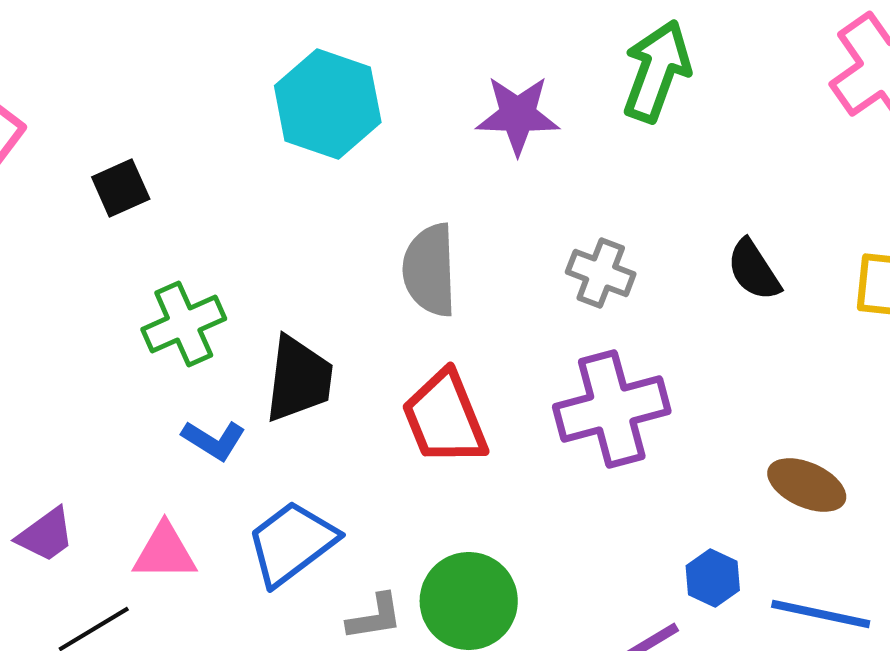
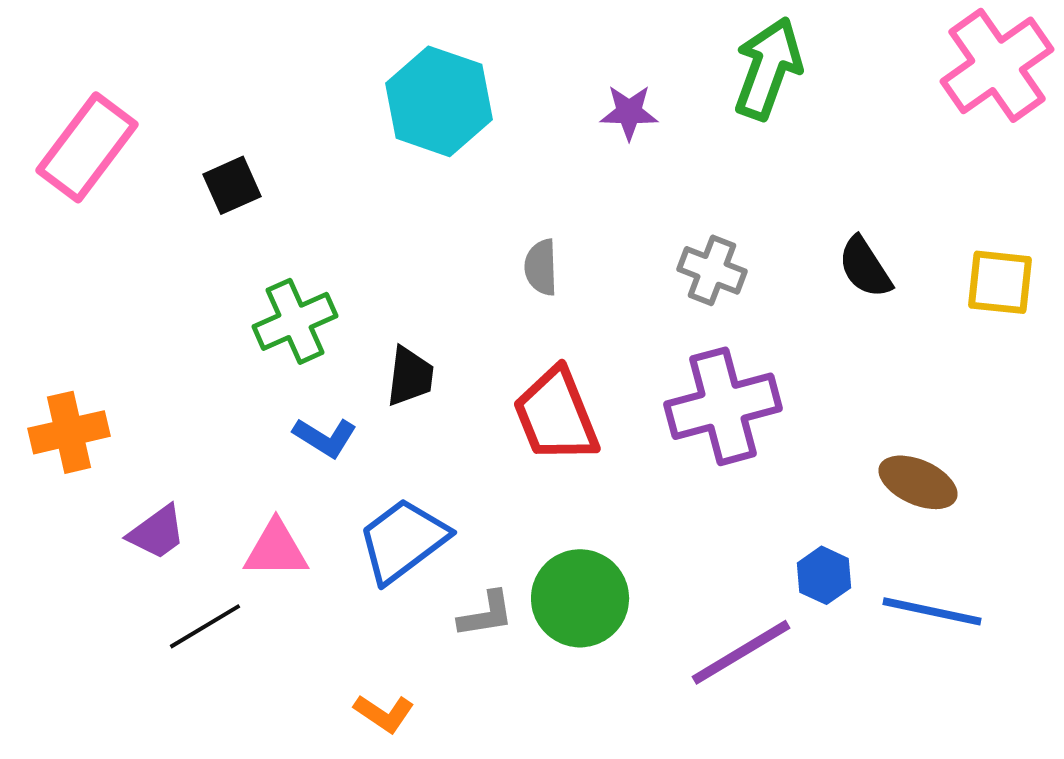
purple star: (518, 115) -> (629, 112), size x0.7
gray semicircle: (430, 270) -> (541, 267), size x0.6
black trapezoid: (299, 379) -> (410, 376), size x0.7

